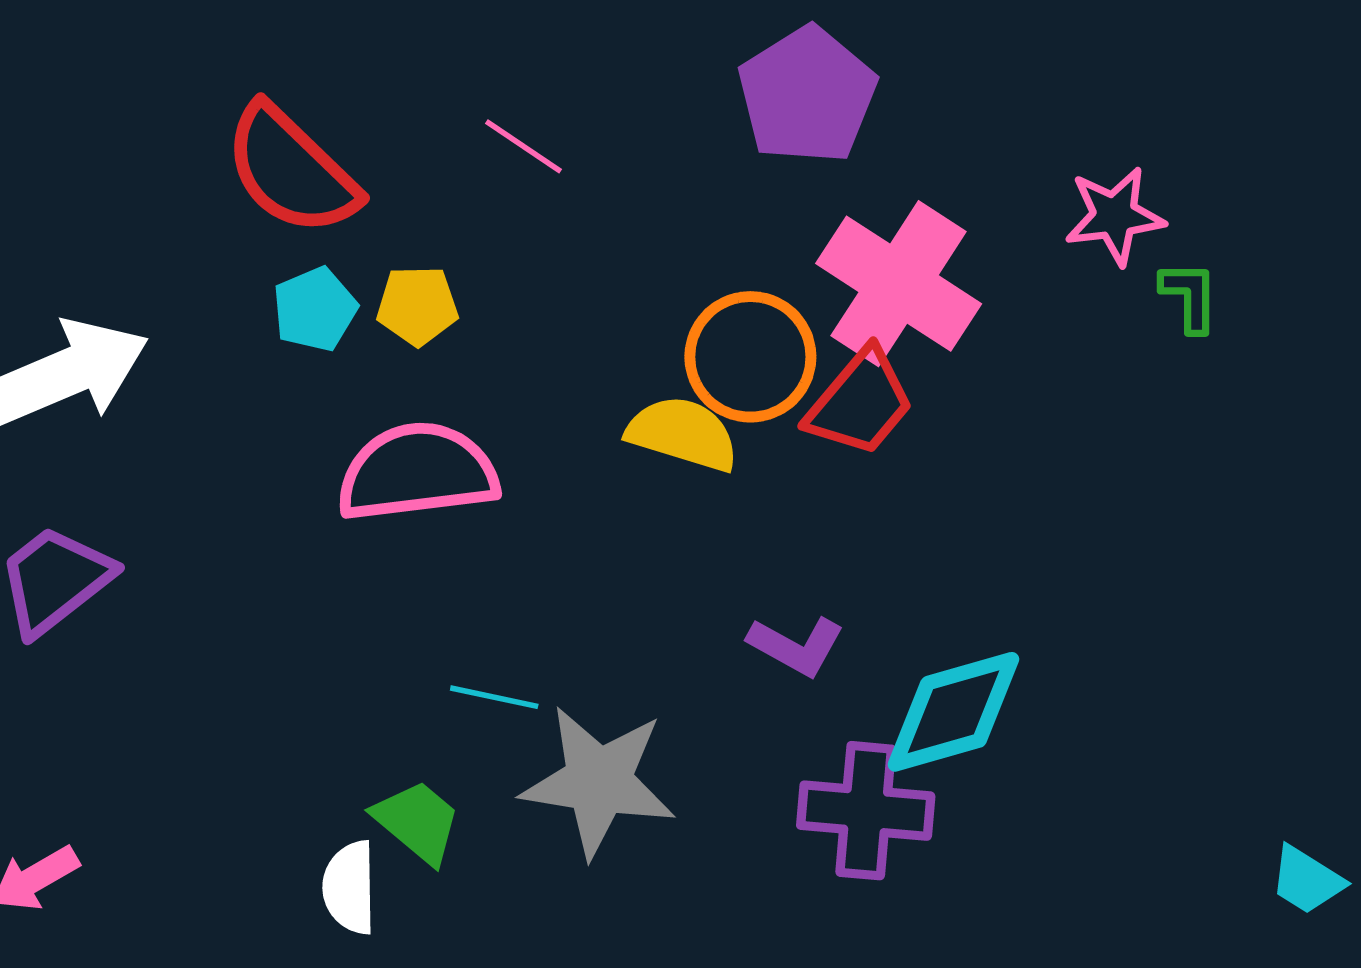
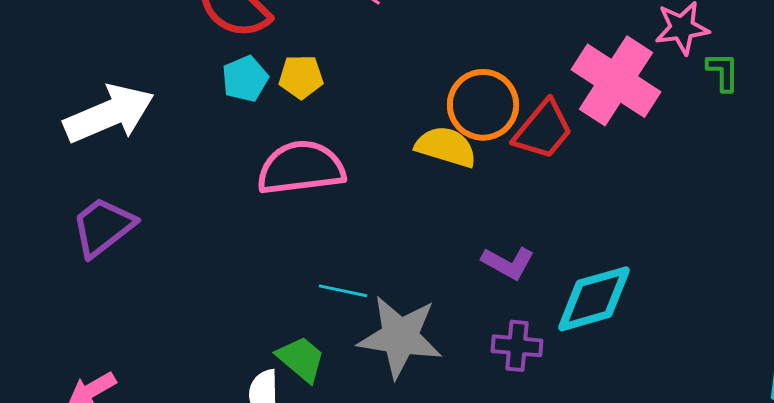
pink cross: (899, 284) -> (616, 81), moved
purple cross: (866, 811) -> (517, 346), moved, size x0.7

